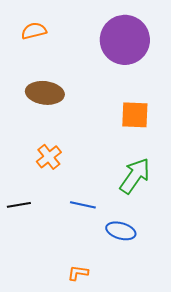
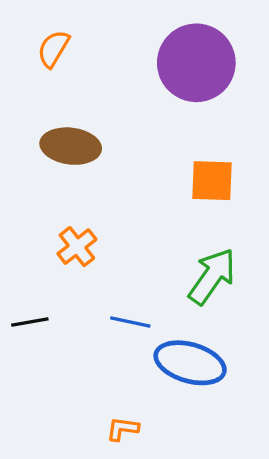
orange semicircle: (34, 31) -> (53, 49), turned -45
blue ellipse: (121, 231) -> (190, 363), size x1.5

